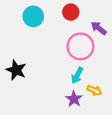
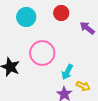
pink circle: (80, 46) -> (42, 53), moved

